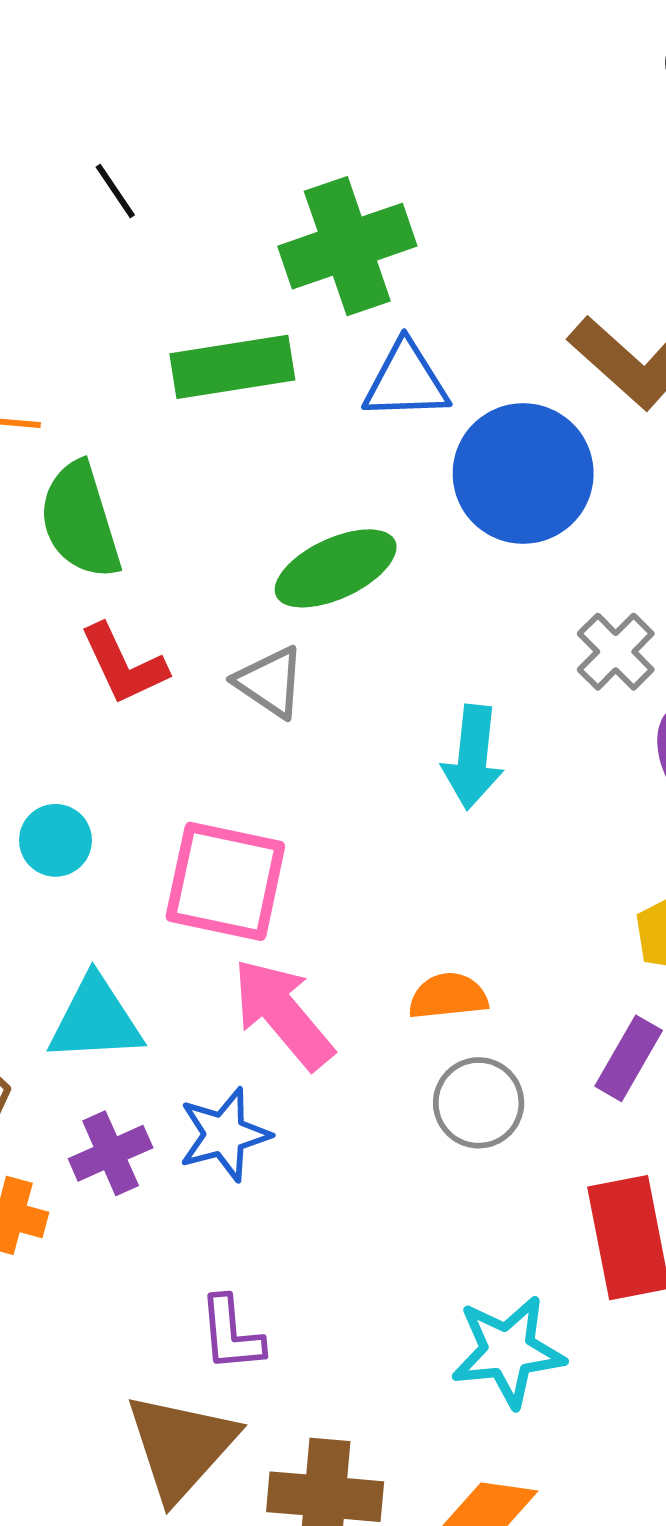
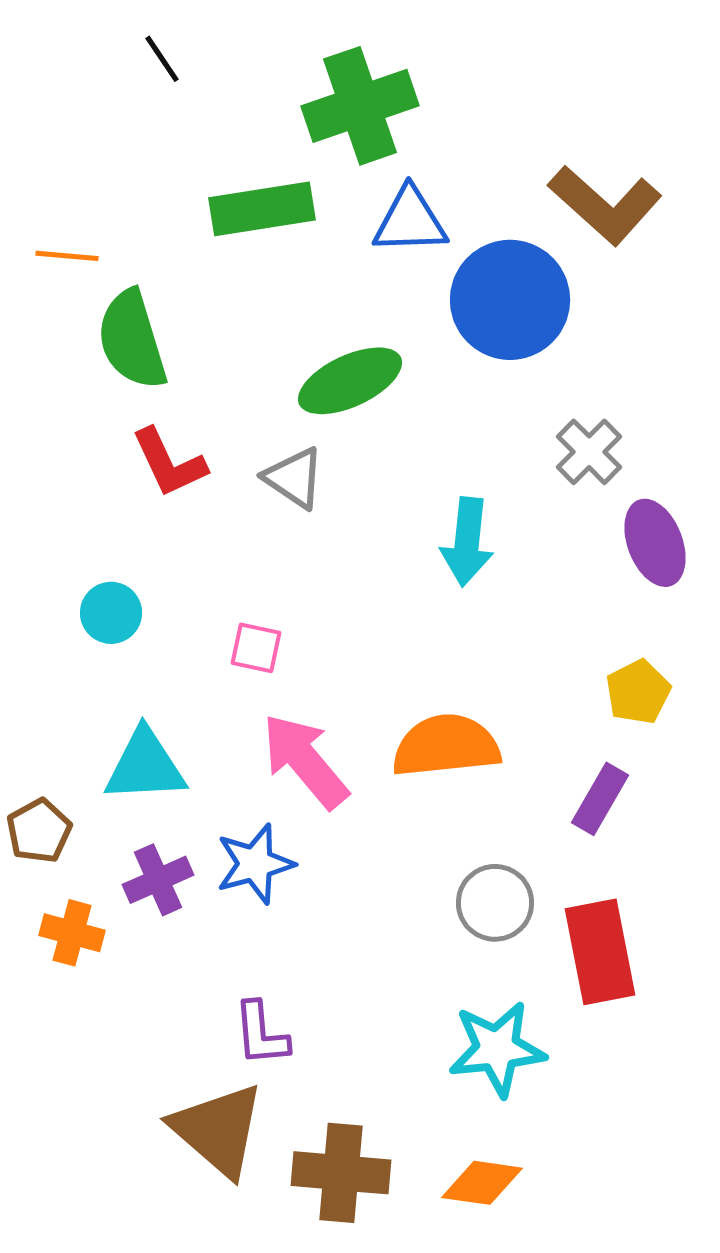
pink square: (225, 881) -> (256, 648), size x0.5
orange semicircle: (448, 996) -> (446, 746), size x1.6
gray circle: (479, 1103) -> (495, 903), moved
brown triangle: (181, 1446) -> (218, 1130), turned -31

